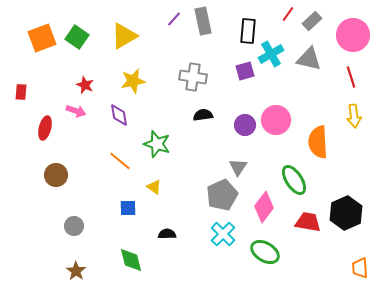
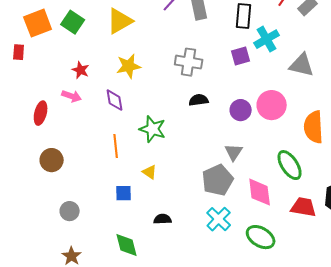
gray triangle: (309, 59) -> (302, 65), moved
red rectangle: (21, 92) -> (19, 52), moved
orange line: (120, 161) -> (116, 146), turned 45
pink diamond: (264, 207) -> (260, 192), turned -44

